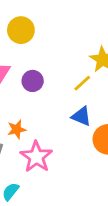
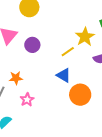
pink star: (36, 157) -> (27, 100), size x0.6

